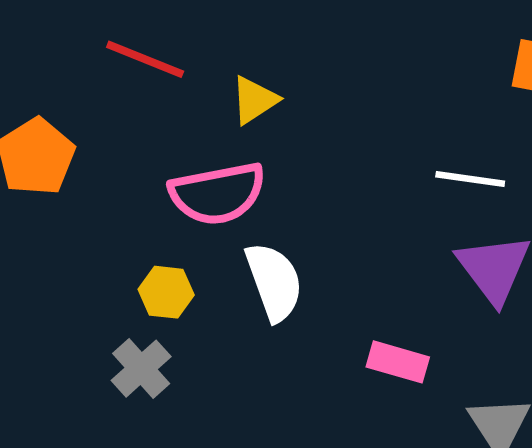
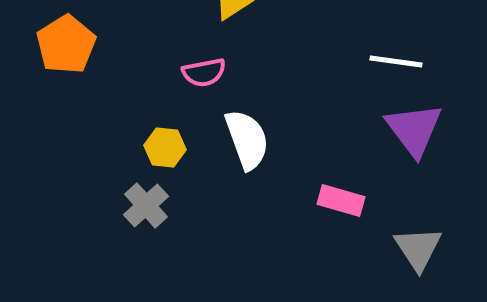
pink semicircle: (217, 193) -> (204, 72), size x0.6

